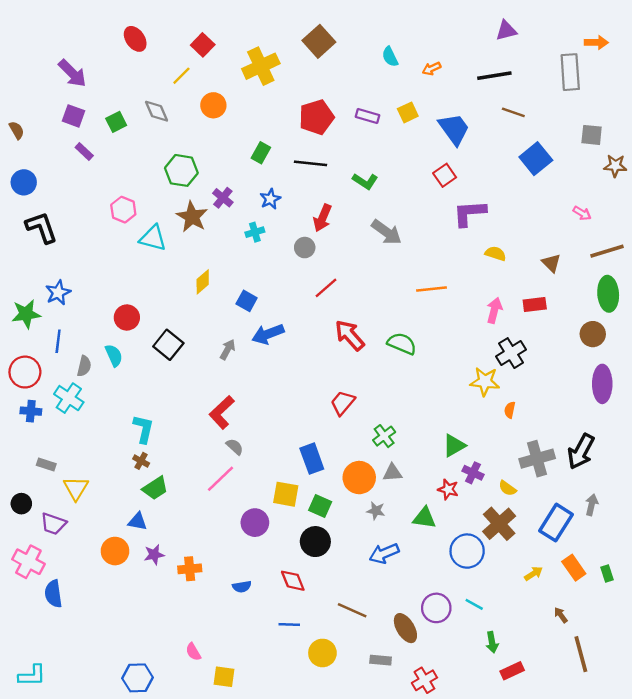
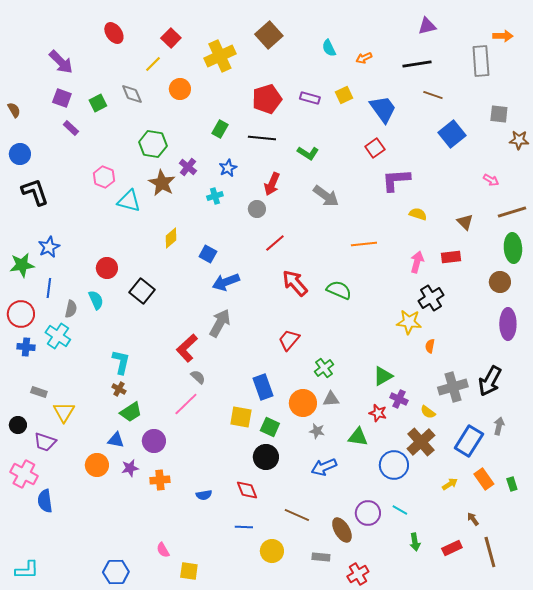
gray arrow: (228, 350) -> (220, 323), moved, size x1.6
purple circle: (255, 523) -> (154, 441), moved
red rectangle: (512, 671) -> (452, 548), moved

